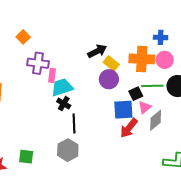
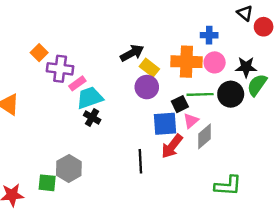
orange square: (23, 37) -> (39, 53), moved
pink rectangle: (52, 75) -> (77, 83), turned 48
black line: (74, 123) -> (140, 161), moved
gray hexagon: (68, 150) -> (69, 168), moved

